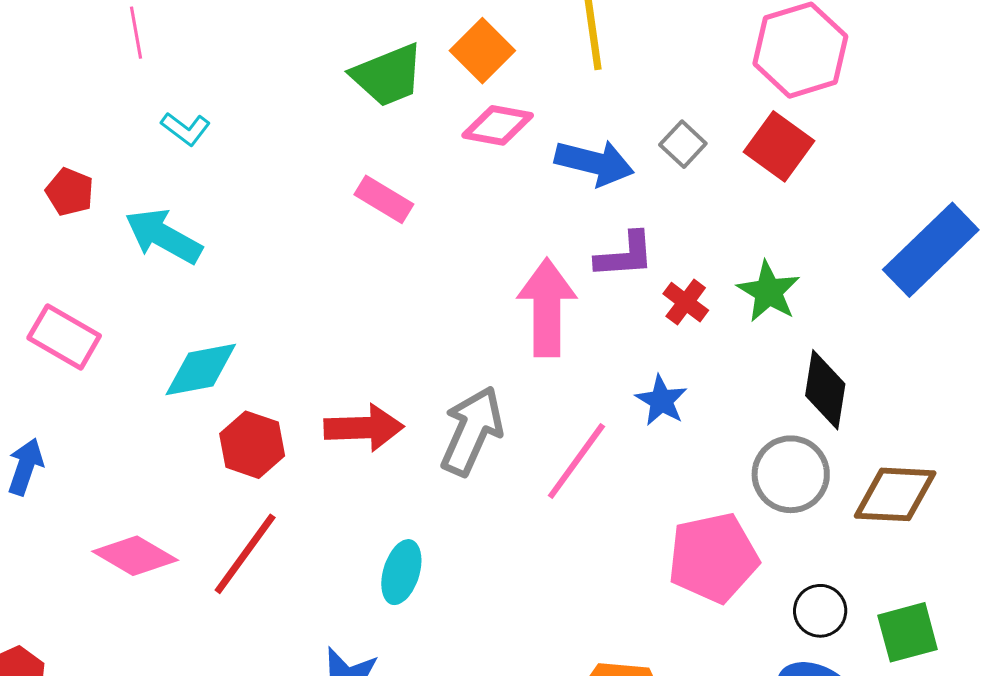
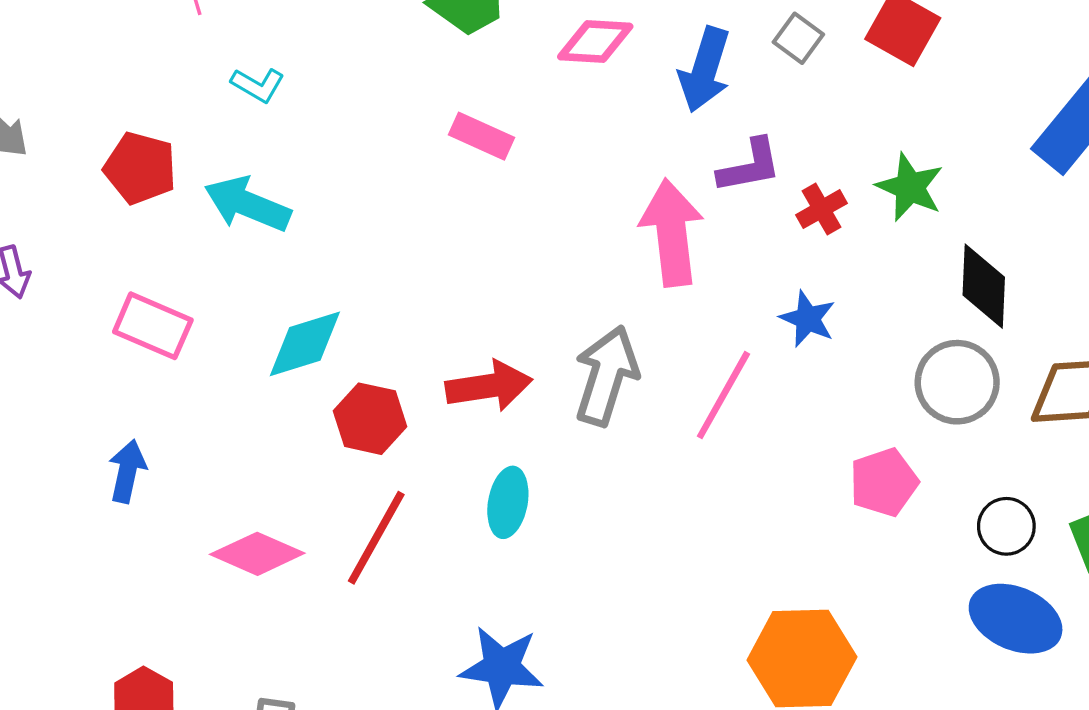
blue arrow: (594, 163) -> (705, 70), turned 100
red pentagon: (70, 192) -> (140, 168), size x1.4
red cross: (686, 302) -> (821, 209), turned 30
pink pentagon: (713, 558) -> (884, 482), size x0.7
cyan ellipse: (401, 572) -> (508, 502), moved

